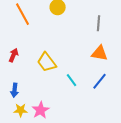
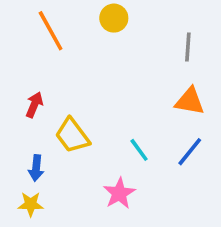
yellow trapezoid: (47, 62) -> (72, 135), moved
yellow star: (21, 110) -> (31, 204), moved
pink star: (41, 110) -> (119, 193), moved

